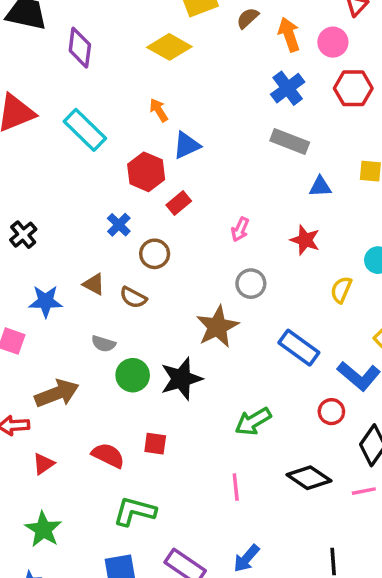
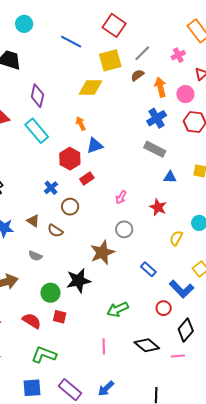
yellow diamond: (169, 47) -> (90, 88), turned -35
purple diamond: (80, 48) -> (37, 96), moved
blue rectangle: (299, 348) -> (148, 269), size x0.7
green circle: (133, 375) -> (51, 293), moved

